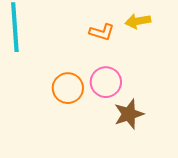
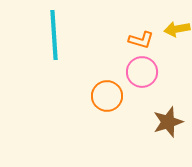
pink circle: (106, 82) -> (142, 72), moved

